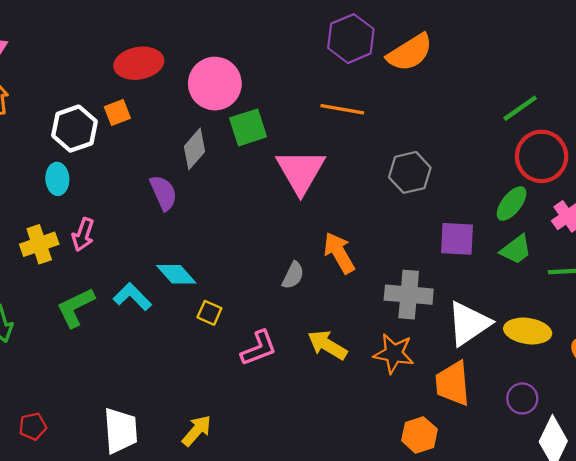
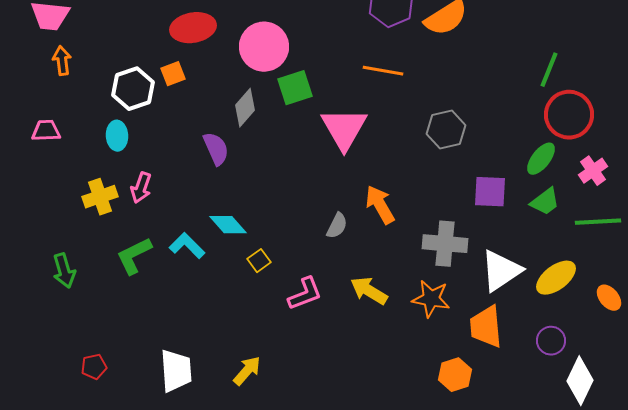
green line: (520, 108) -> (549, 70), turned -33
yellow square: (209, 313) -> (259, 261), turned 30
yellow ellipse: (528, 331) -> (556, 278), turned -45

